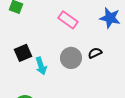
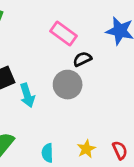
black semicircle: (95, 53) -> (82, 59), moved

